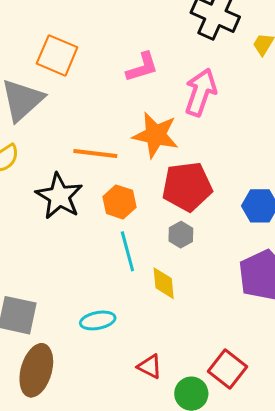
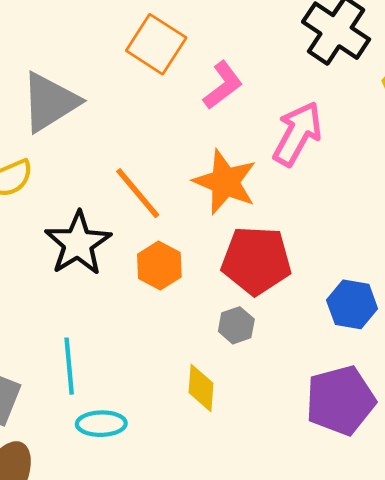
orange square: (57, 55) -> (156, 44), moved
pink L-shape: (142, 67) -> (223, 85), turned -30
orange line: (95, 154) -> (138, 193), turned 33
cyan line: (127, 251) -> (69, 366), moved

